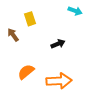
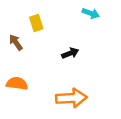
orange semicircle: (26, 72) -> (17, 83), moved, turned 48

